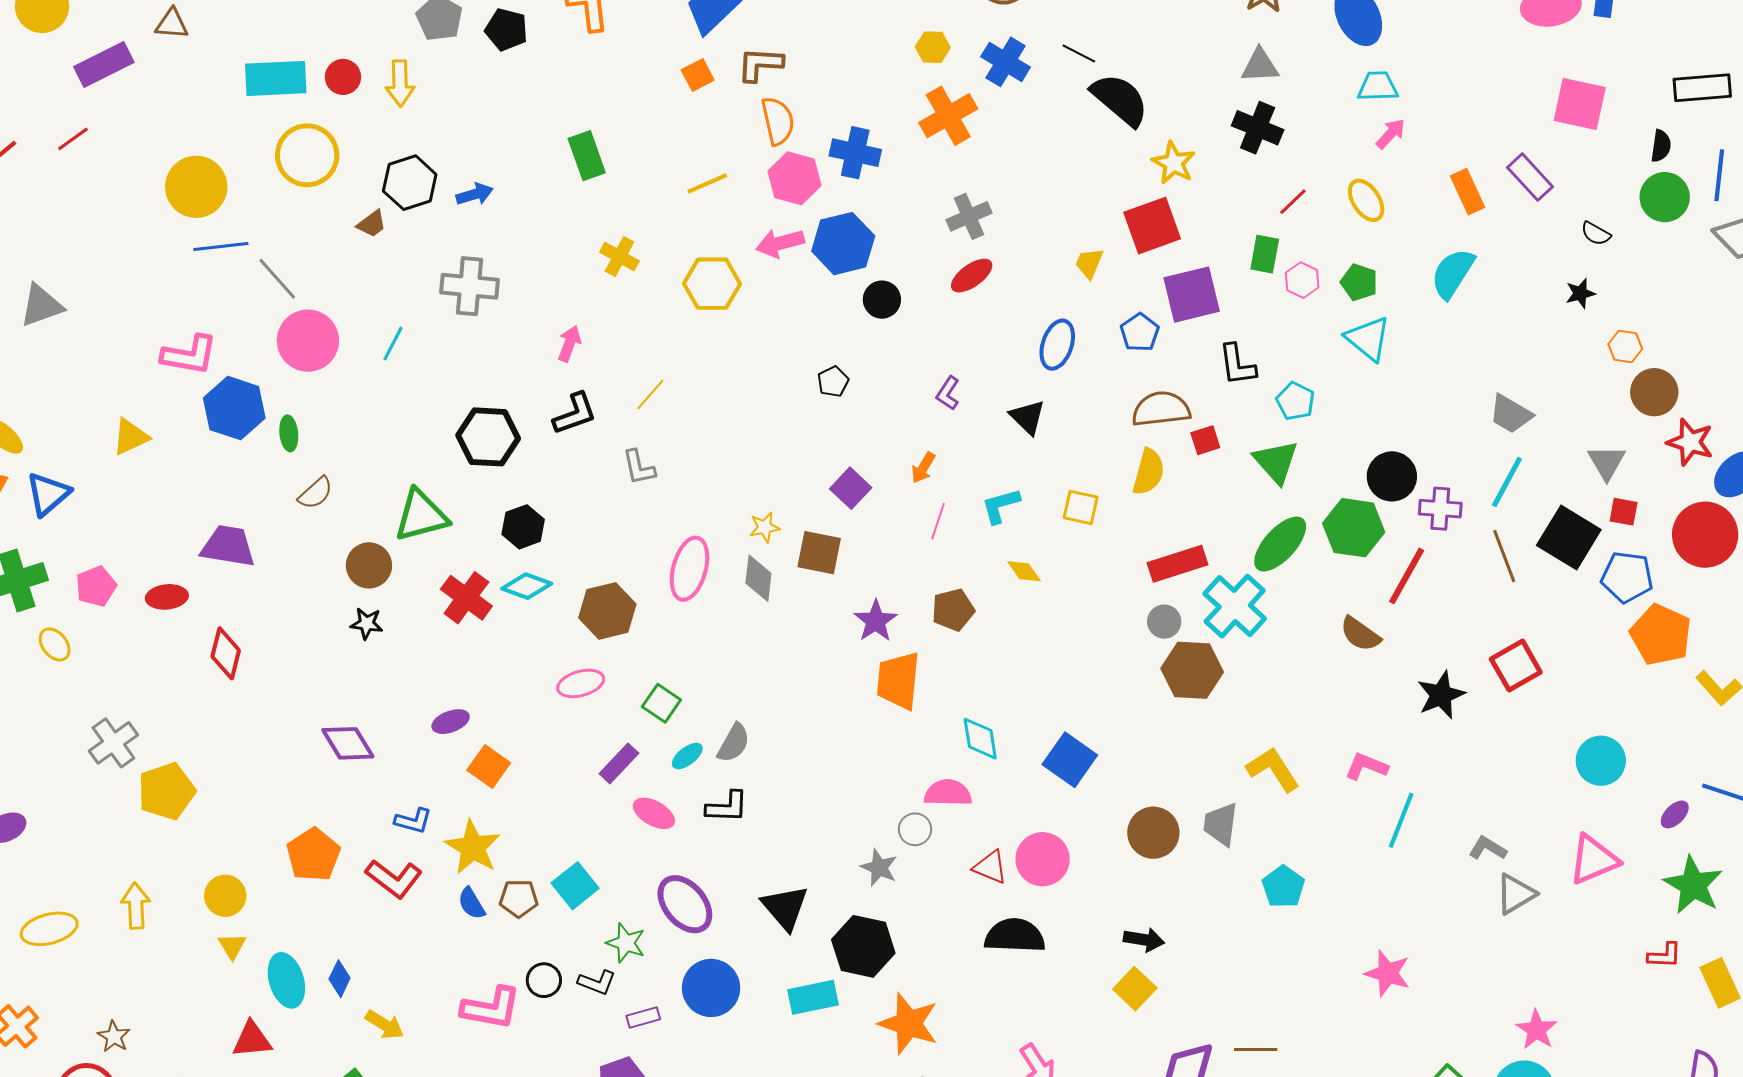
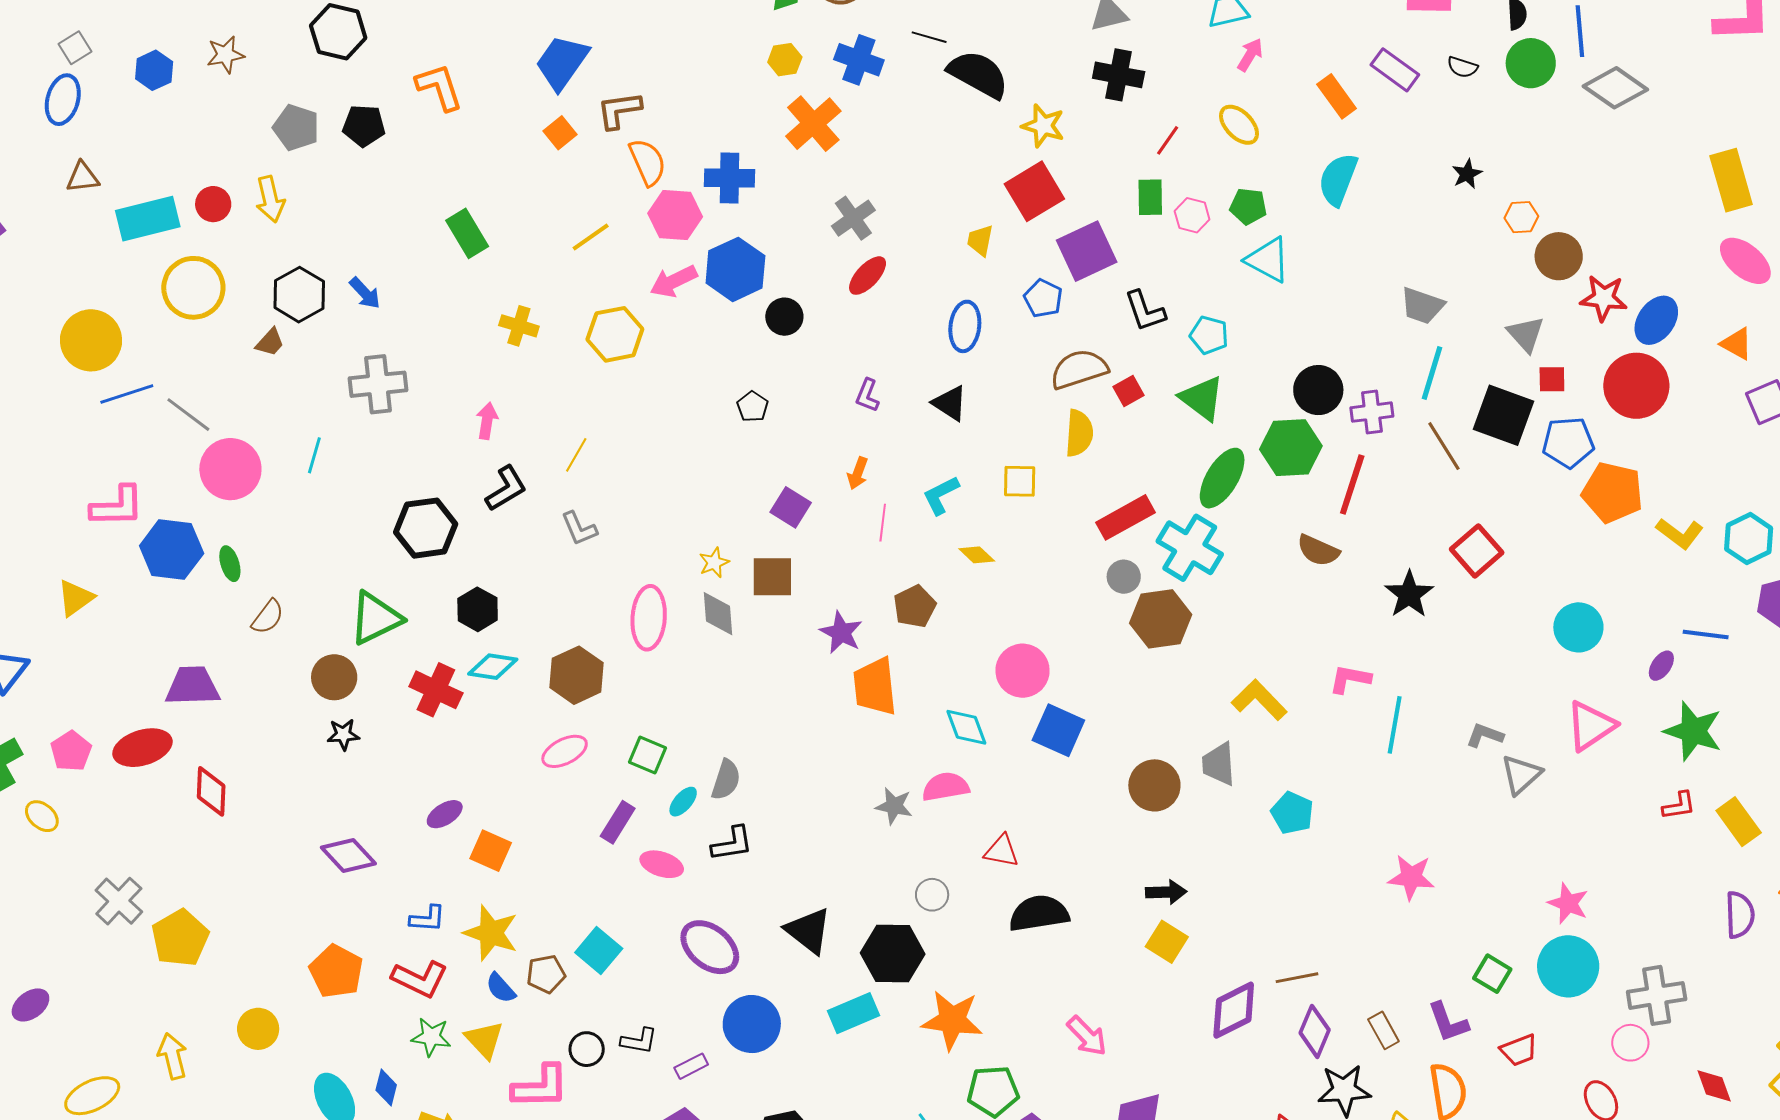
brown triangle: (172, 24) -> (83, 177), moved
blue arrow: (475, 194) -> (365, 293), turned 75
black semicircle: (1596, 234) -> (1462, 67), moved
red ellipse: (167, 597) -> (143, 748), size x1.4
gray circle: (915, 829) -> (932, 895), moved
pink circle: (1043, 859) -> (1023, 671), moved
gray star: (879, 868) -> (894, 806), moved
green star: (626, 943) -> (431, 1037), moved
yellow triangle: (232, 946) -> (484, 1040), moved, size x1.4

